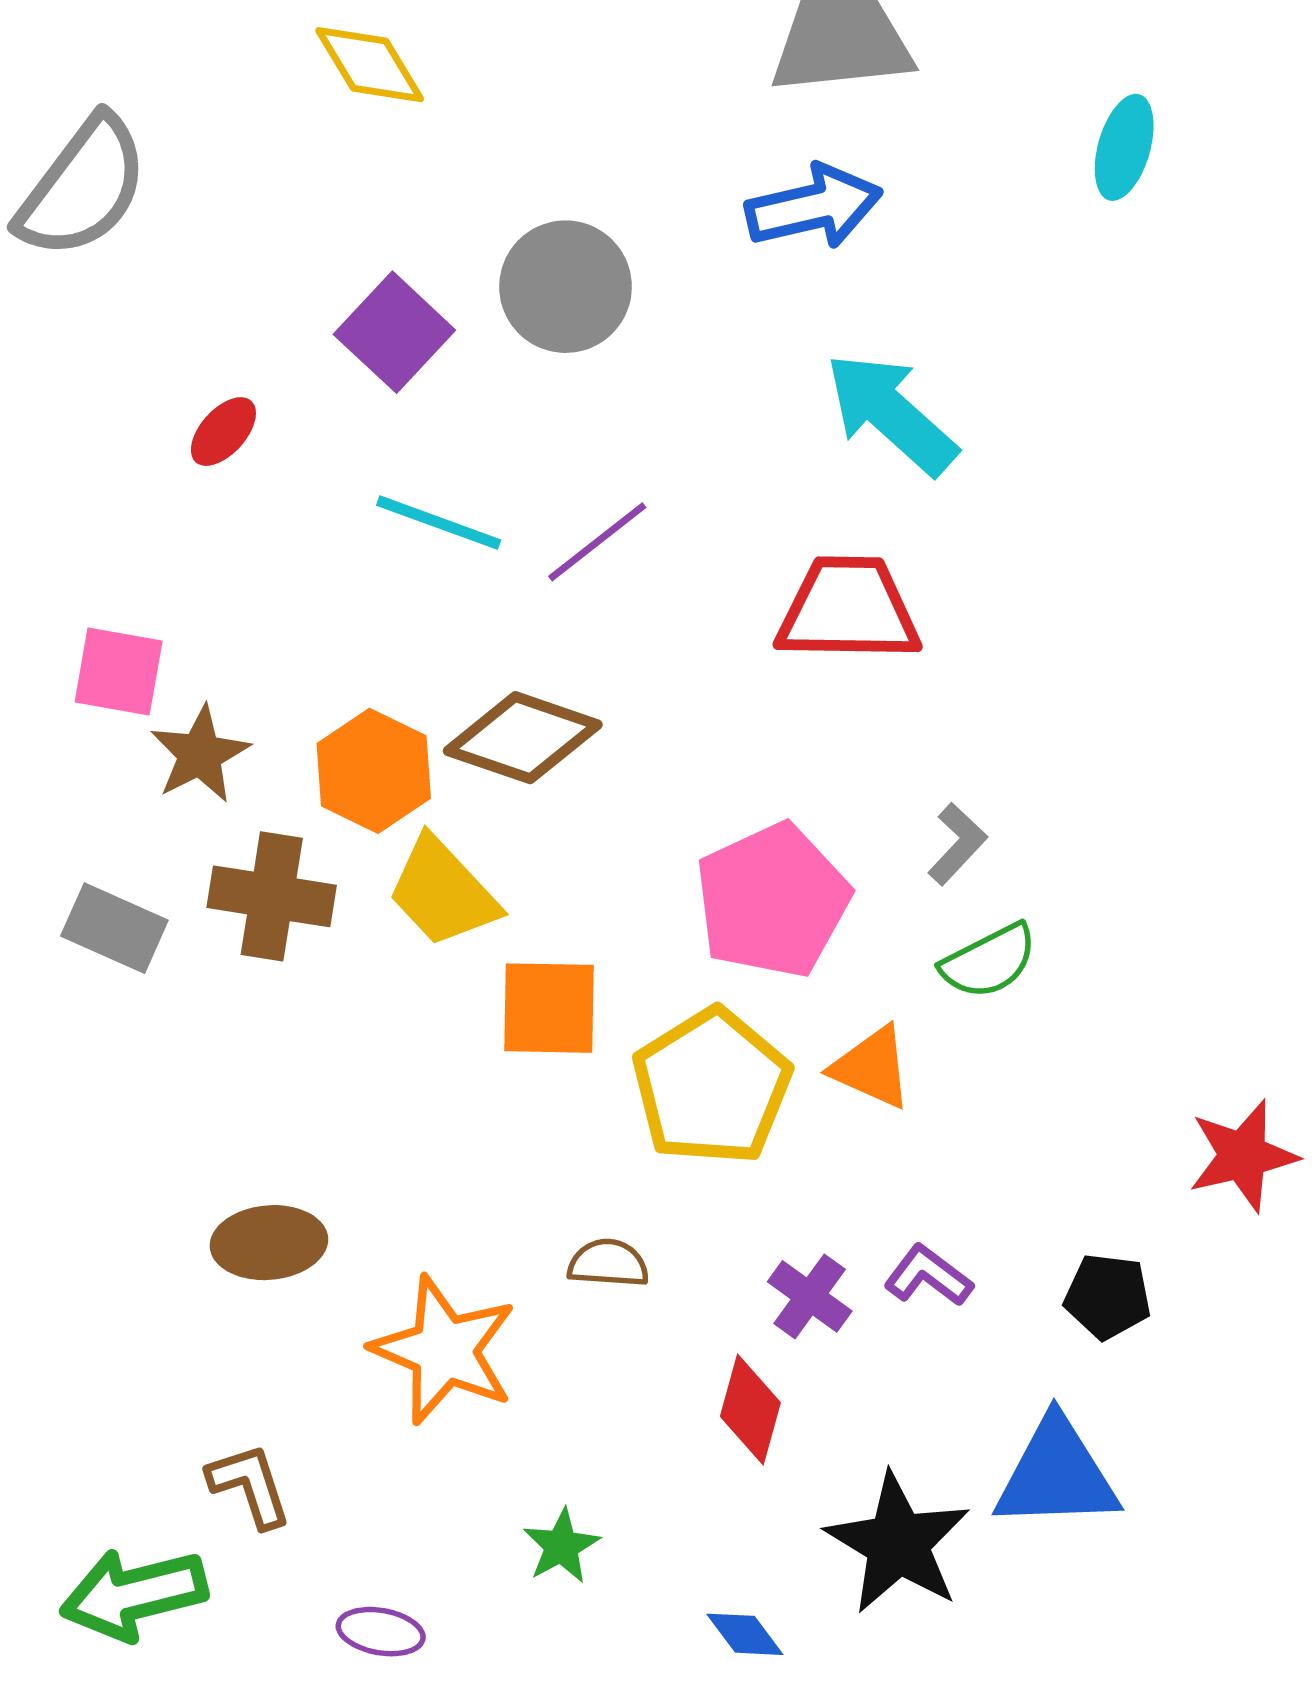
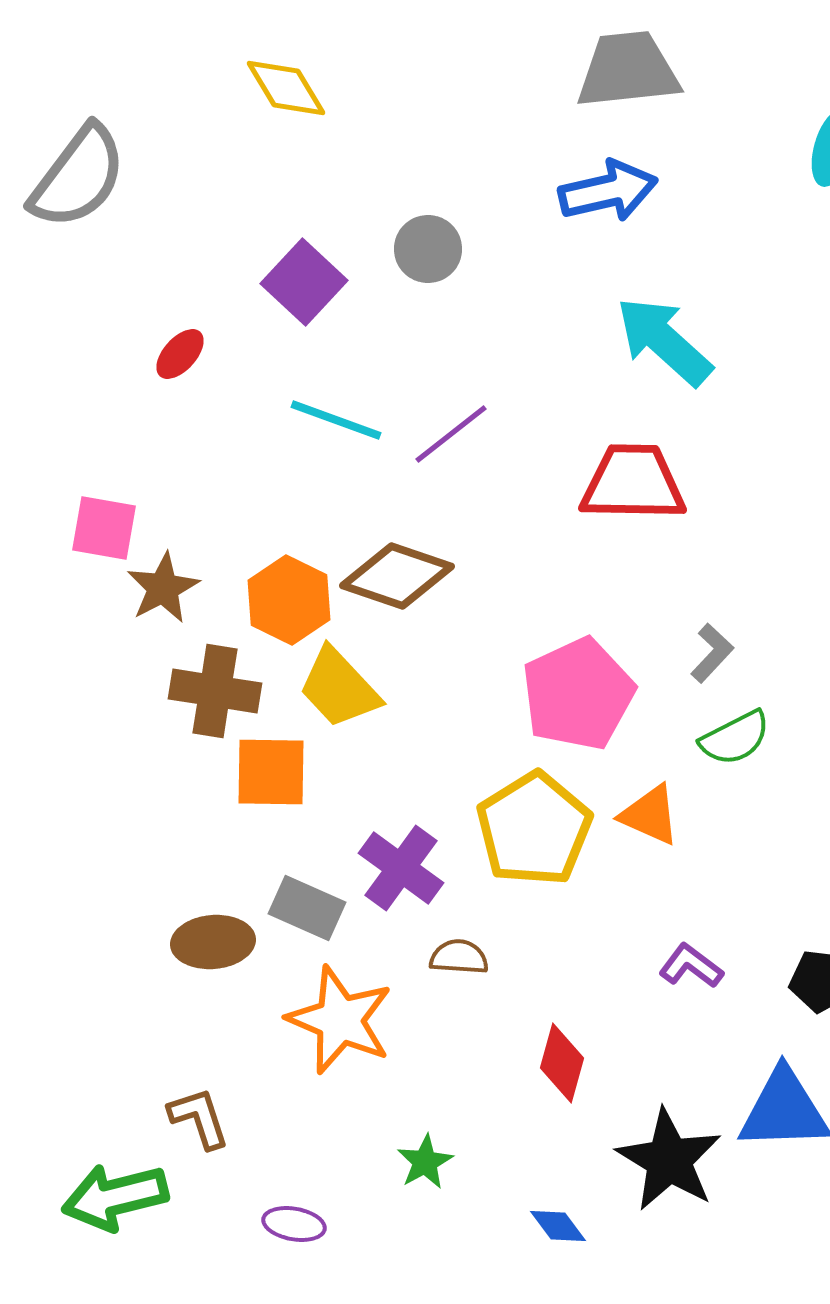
gray circle: (566, 287) -> (428, 249), size x0.7
gray rectangle: (114, 928) -> (307, 908), moved
orange square: (549, 1008) -> (271, 772), moved
purple cross: (810, 1296) -> (401, 868), moved, size x1.4

